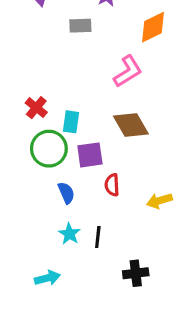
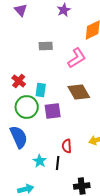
gray rectangle: (80, 26) -> (46, 46), moved
red semicircle: (112, 185) -> (67, 146), moved
blue semicircle: (66, 193) -> (19, 137), moved, size x1.6

